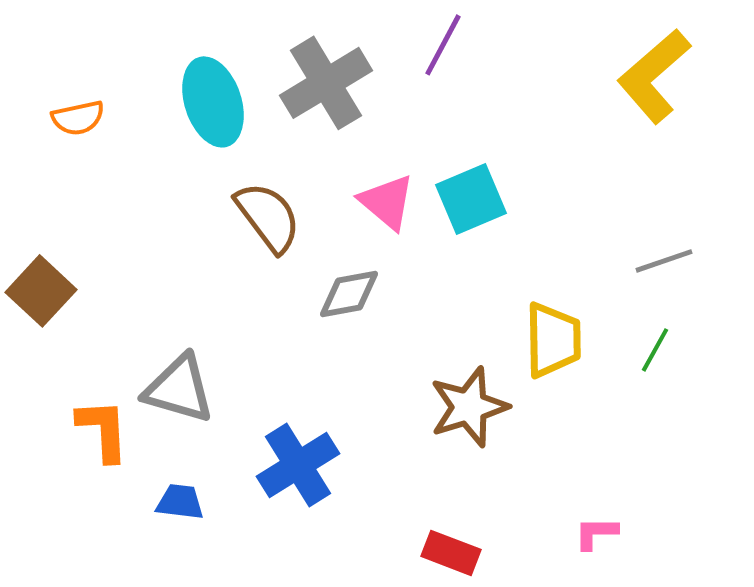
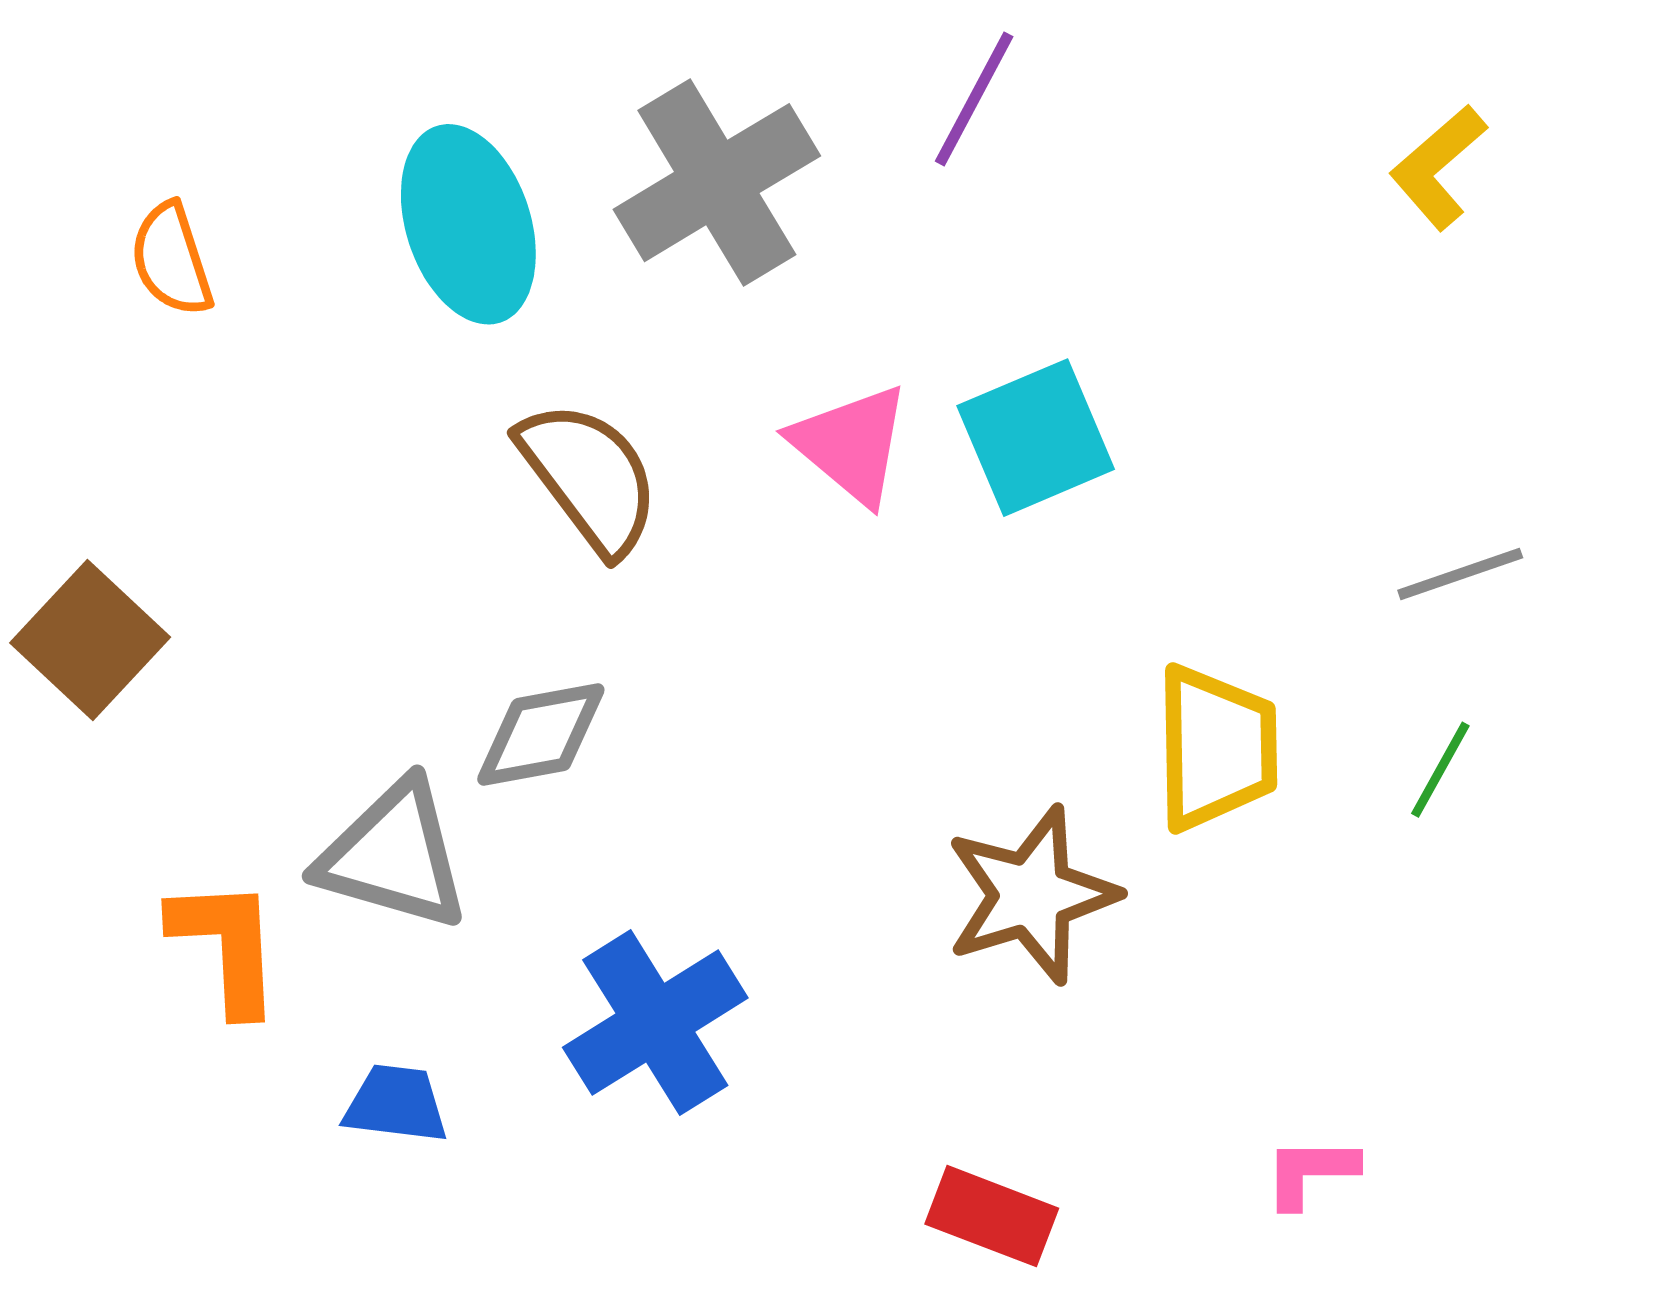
yellow L-shape: (654, 76) -> (1438, 167), size x0.6
orange semicircle: (78, 118) -> (171, 259), turned 84
gray diamond: (349, 294) -> (541, 734), moved

